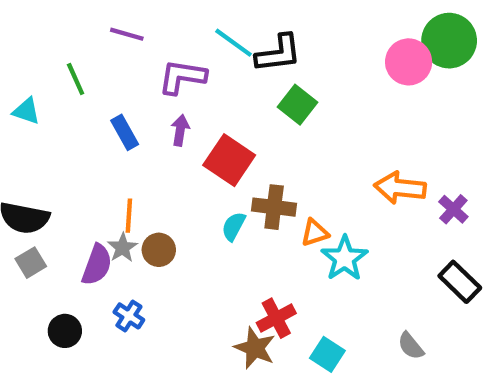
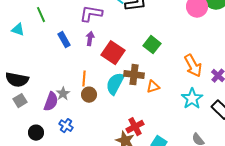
green square: (298, 105) -> (152, 45), moved
orange arrow: (400, 188) -> (193, 66), turned -125
orange line: (129, 216) -> (84, 79), moved
cyan semicircle: (234, 226) -> (115, 84), size x1.6
brown circle: (159, 250) -> (89, 95), moved
cyan star: (345, 258) -> (192, 99), moved

